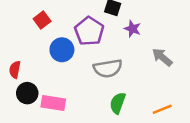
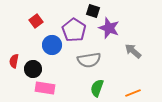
purple star: (132, 29) -> (109, 28), size x1.5
black circle: (27, 93) -> (33, 69), moved

